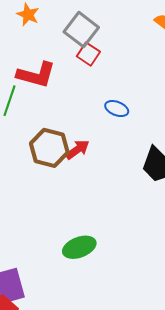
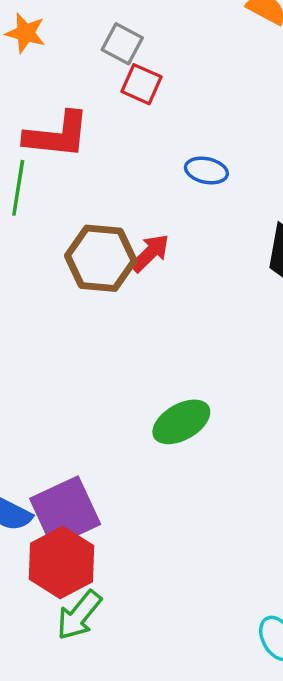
gray square: (81, 30) -> (122, 44), size x0.7

